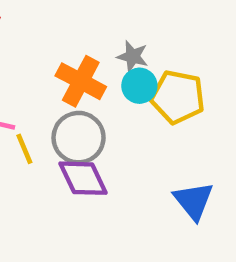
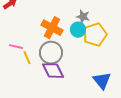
gray star: (133, 56) -> (83, 17), moved
yellow pentagon: (178, 97) -> (95, 35), turned -30

